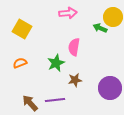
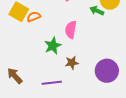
orange semicircle: (20, 63) -> (34, 17), moved
brown arrow: (30, 103) -> (15, 76), moved

